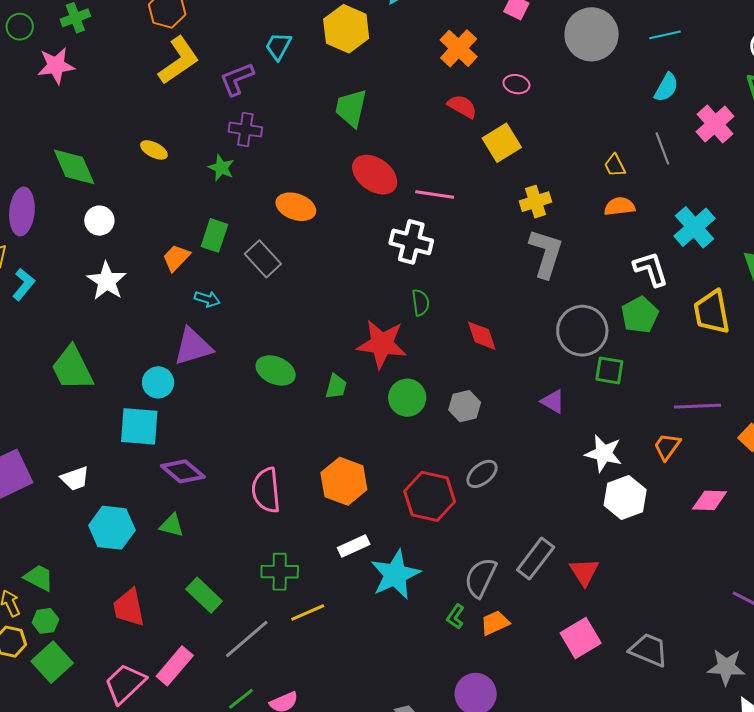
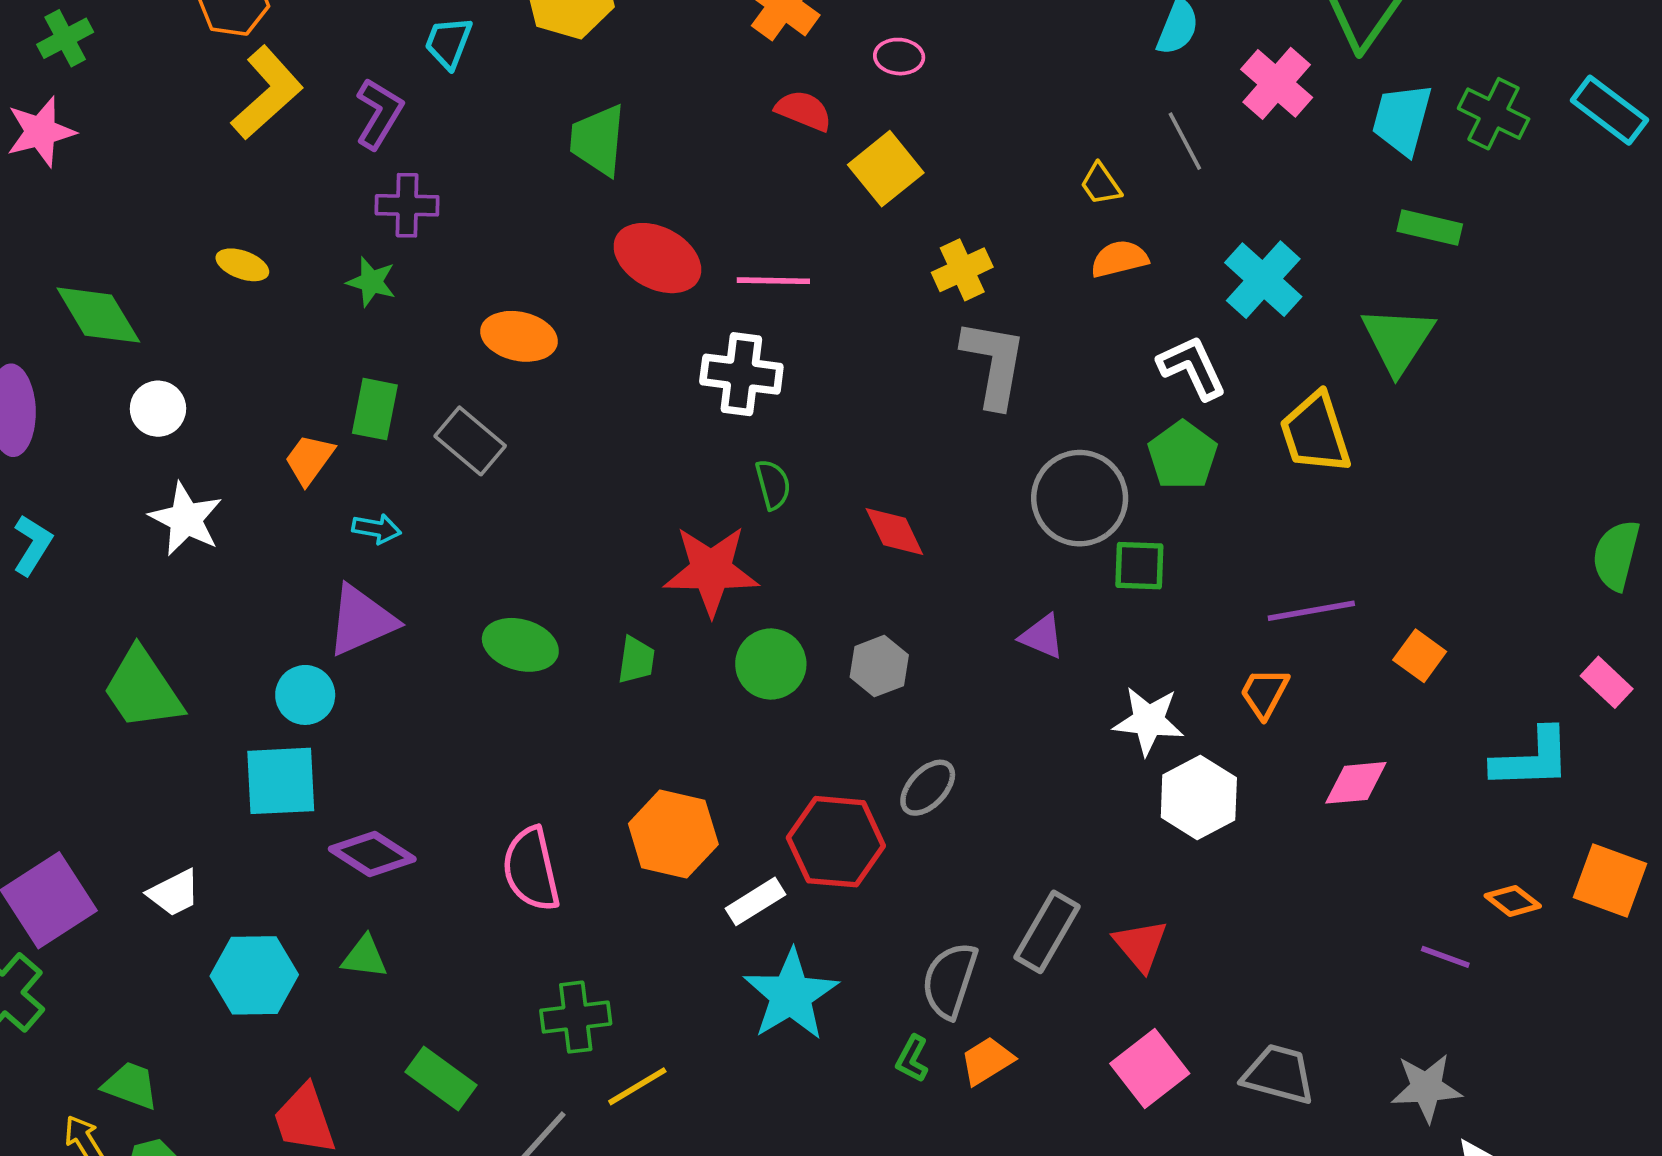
purple L-shape: (237, 79) -> (379, 114), turned 150
white rectangle: (354, 546) -> (755, 901), moved

